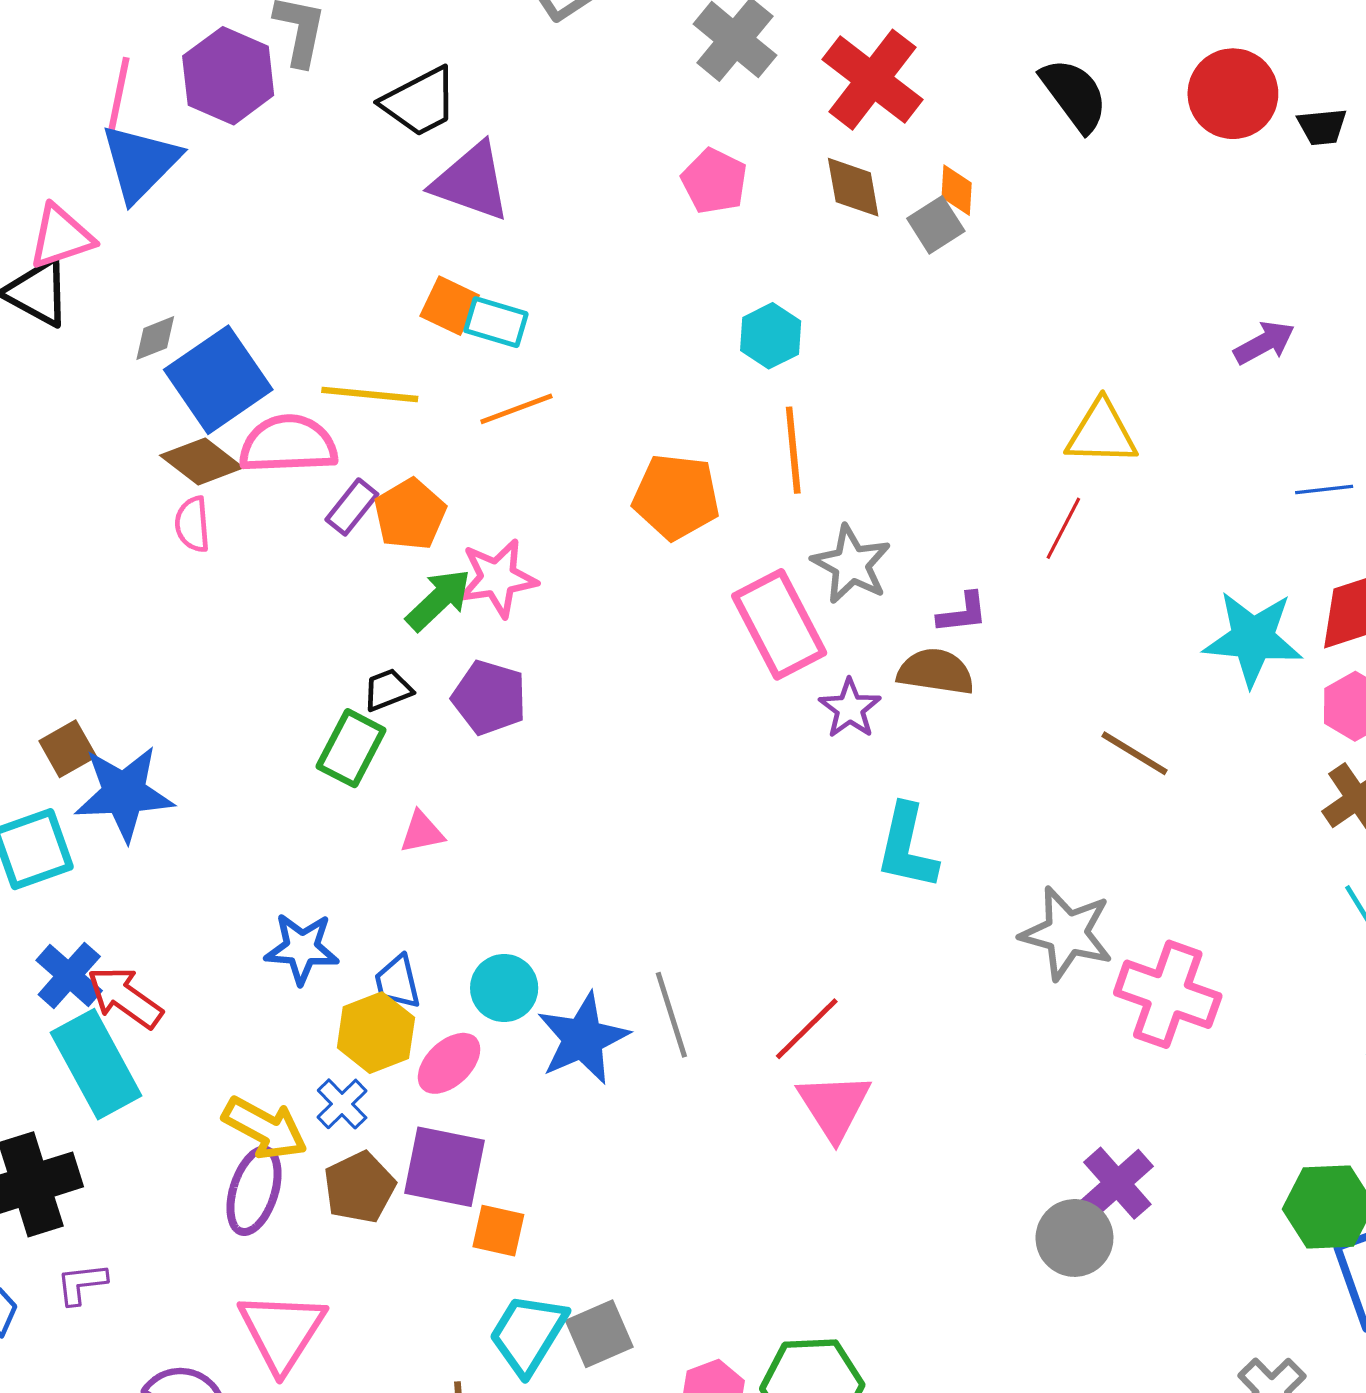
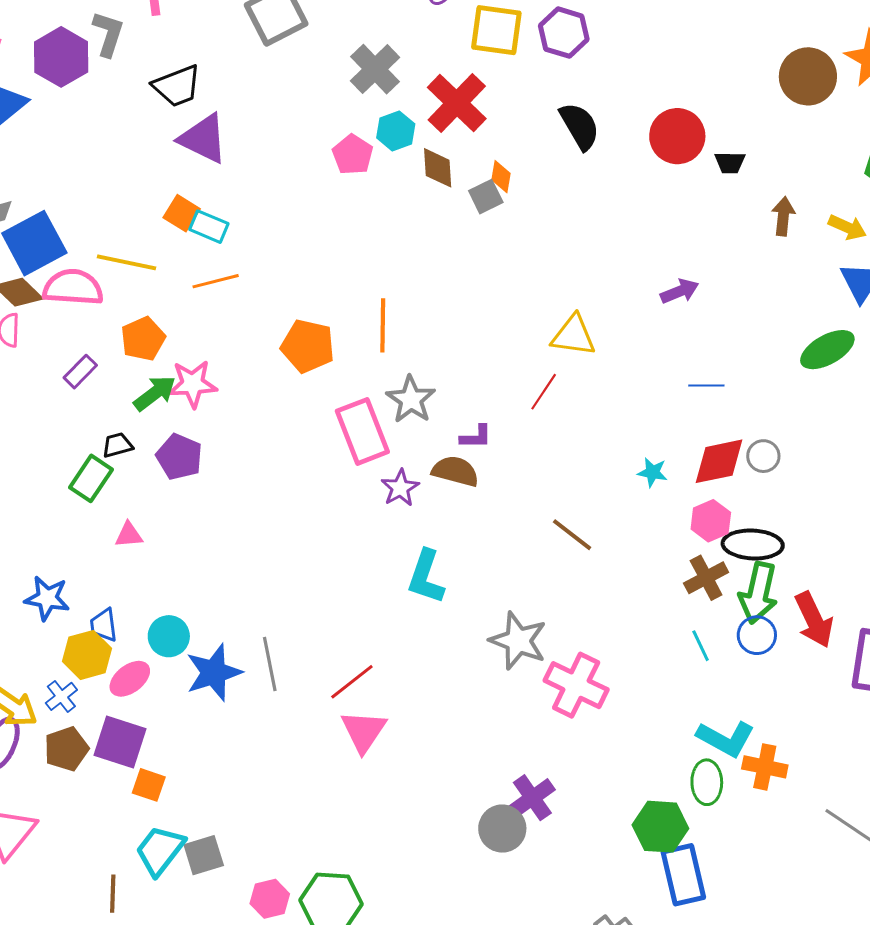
cyan hexagon: (771, 336) -> (396, 131), moved
purple rectangle: (352, 507) -> (80, 372), moved
cyan star: (1253, 639) -> (653, 472), size x0.5

